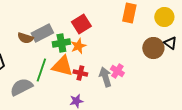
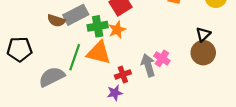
black triangle: (170, 43) -> (203, 34), moved, turned 40
brown circle: (153, 48) -> (203, 53), moved
red cross: (80, 73) -> (123, 74), moved, turned -32

